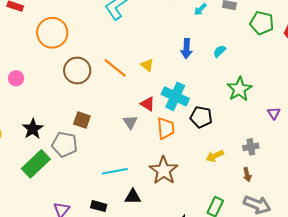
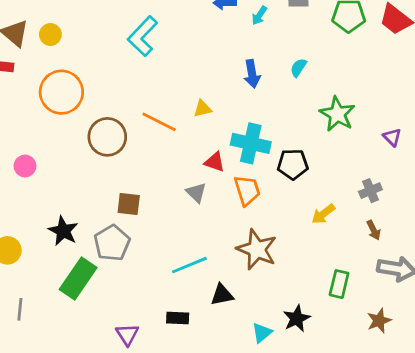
yellow triangle: (147, 65) -> (202, 109), turned -40
gray pentagon: (65, 144) -> (112, 243), turned -30

